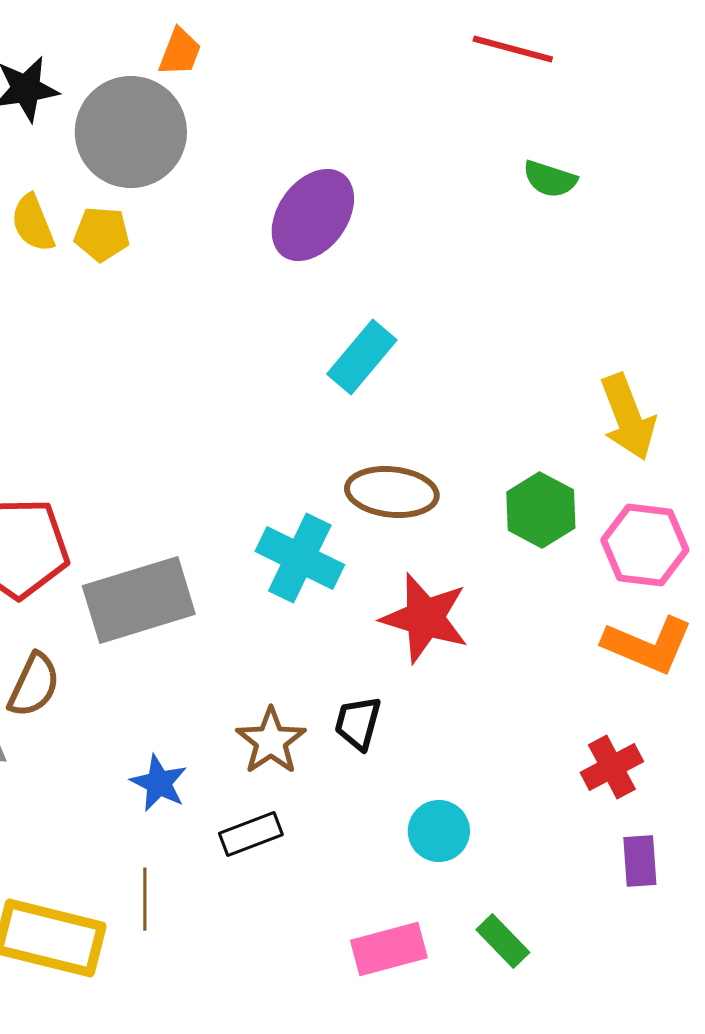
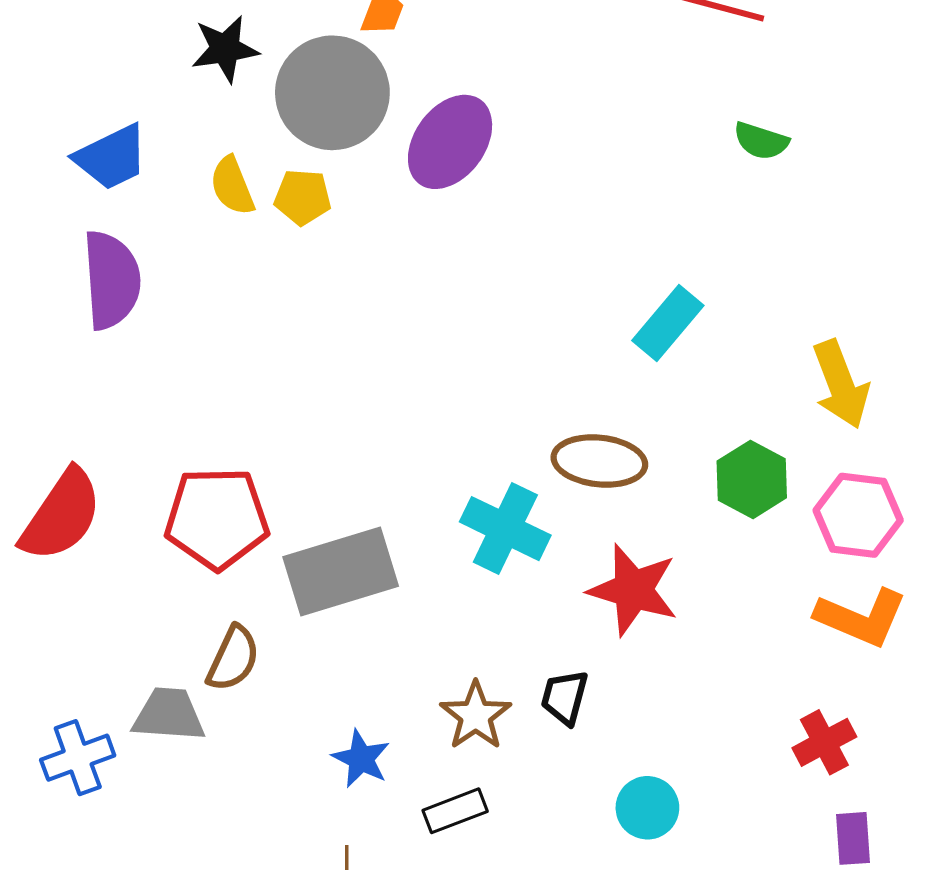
purple ellipse: (313, 215) -> (450, 142), moved
cyan rectangle: (362, 357) -> (668, 323), moved

